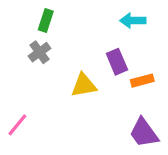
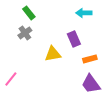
green rectangle: (46, 21) -> (29, 13), turned -56
orange rectangle: (142, 81) -> (90, 59), moved

